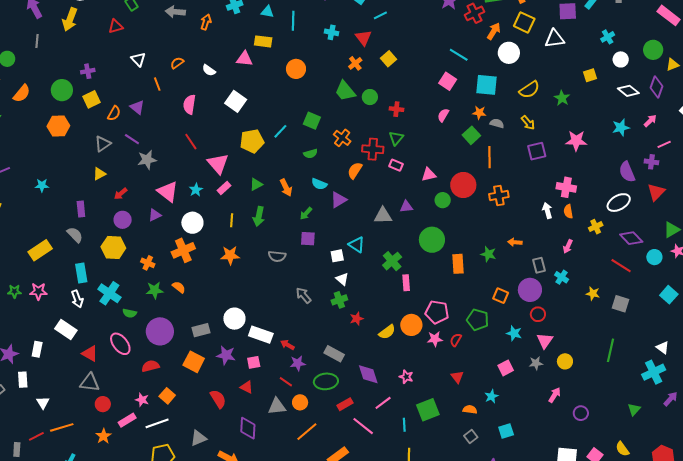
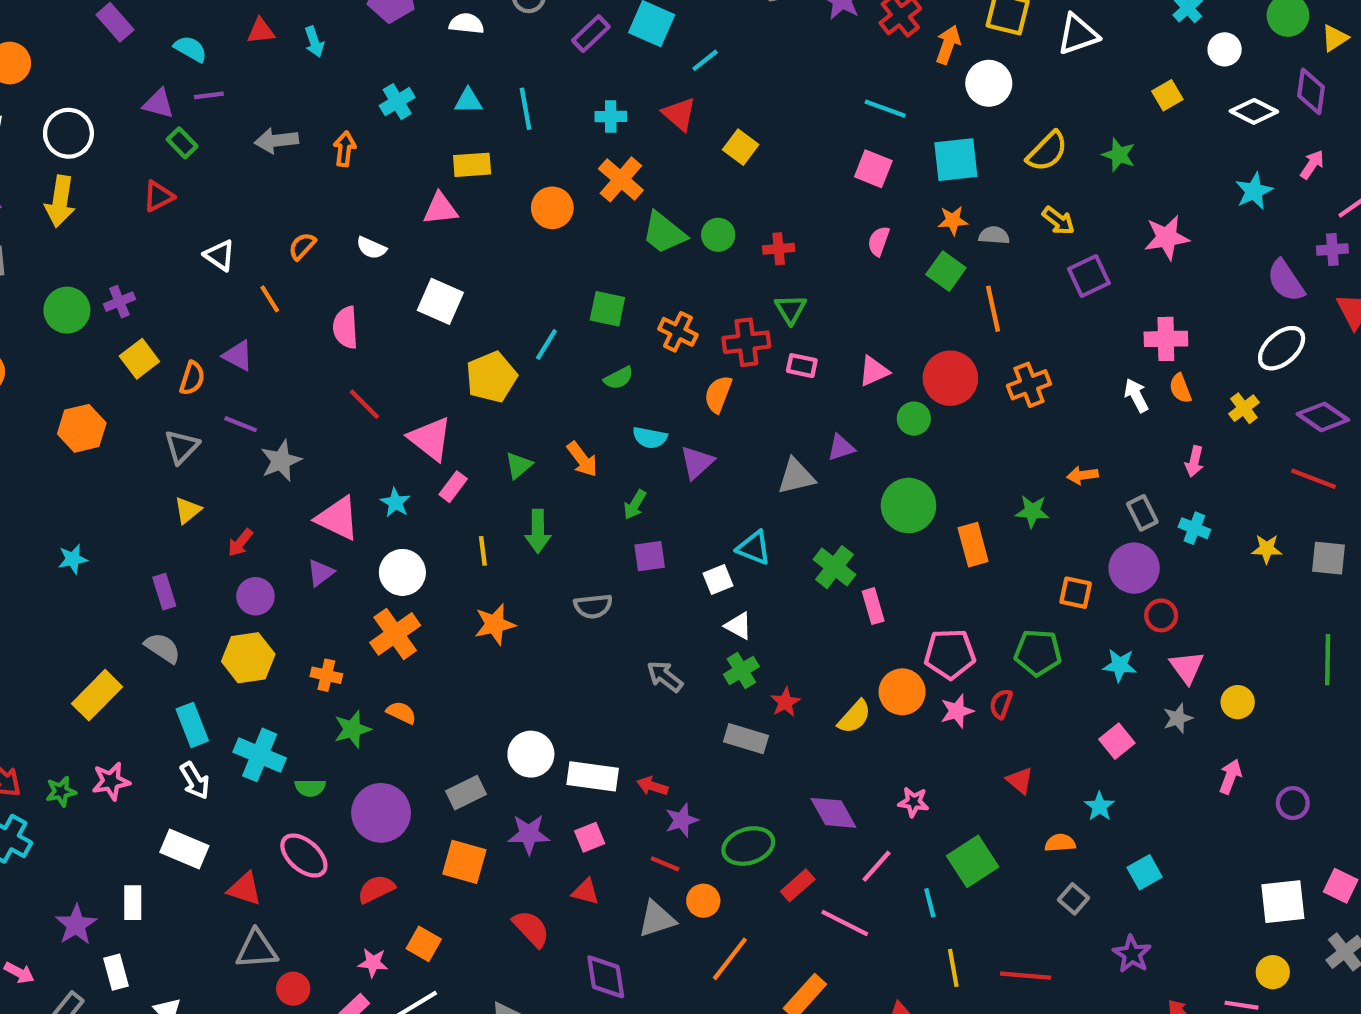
orange cross: (355, 63) -> (621, 179), moved, size x1.5
green circle: (62, 90) -> (67, 310), moved
gray rectangle: (334, 354) -> (746, 739), moved

